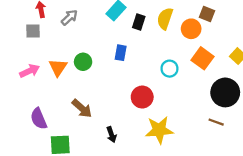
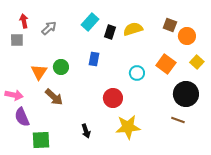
yellow semicircle: (165, 19) -> (133, 29), turned 54
orange circle: (191, 29) -> (187, 36), moved
pink arrow: (30, 71) -> (14, 95), moved, turned 36
brown arrow: (82, 108) -> (54, 97), moved

